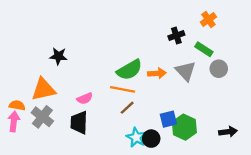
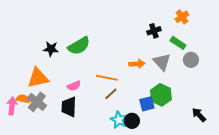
green semicircle: (129, 70) -> (79, 46), moved
orange semicircle: (17, 105) -> (23, 99), moved
green hexagon: (184, 127) -> (161, 95), moved
black arrow: (228, 132) -> (199, 115), turned -126

